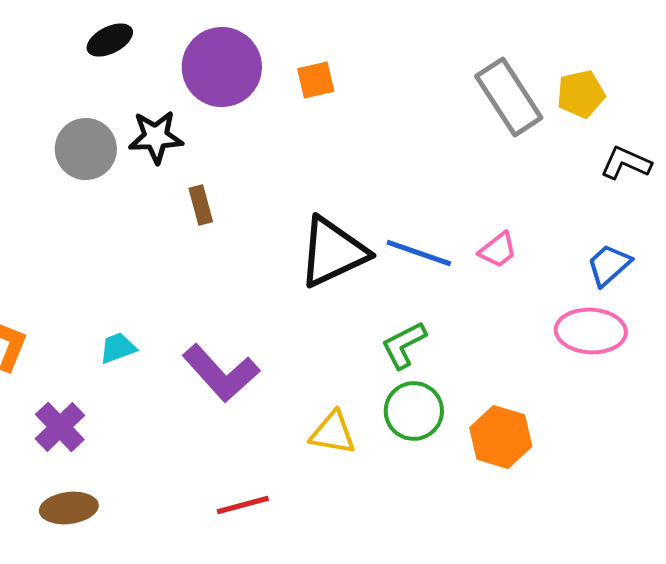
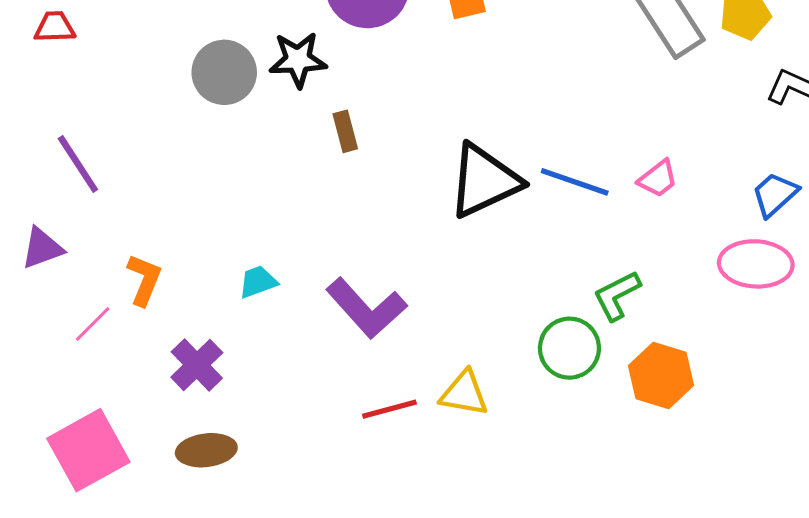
green L-shape: (404, 345) -> (617, 295), moved
yellow triangle: (333, 433) -> (464, 393), moved
red line: (243, 505) -> (389, 409), moved

